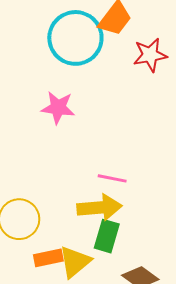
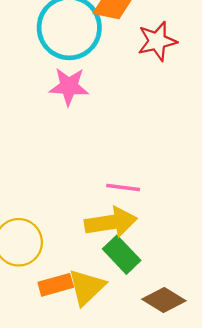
pink star: (58, 108) -> (69, 86), moved
green rectangle: (107, 236) -> (122, 255), turned -56

